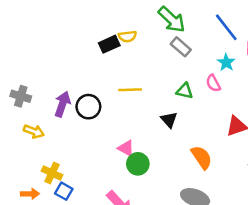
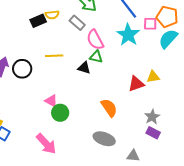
gray rectangle: (181, 47) -> (77, 23), moved
cyan star: (226, 62) -> (128, 35), size x1.6
pink semicircle: (213, 83) -> (95, 40), moved, size x1.5
black triangle: (169, 120) -> (84, 68), moved, turned -32

